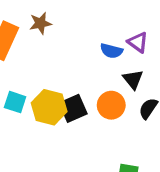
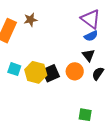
purple triangle: (138, 42) -> (91, 19), moved, size x1.5
blue semicircle: (111, 51) -> (91, 36), moved, turned -40

